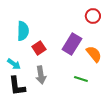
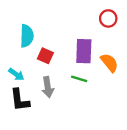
purple rectangle: (72, 44) -> (84, 51), turned -30
red square: (39, 48) -> (45, 56), turned -32
green line: (81, 79) -> (79, 79), moved

